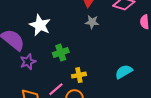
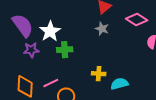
white star: (40, 25) -> (50, 31), moved
yellow cross: (79, 75) -> (99, 74), moved

